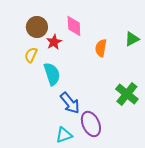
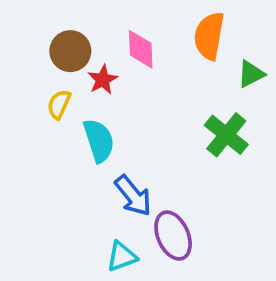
orange semicircle: (101, 48) -> (209, 36), moved, size x1.4
green cross: (127, 94) -> (226, 135), moved

